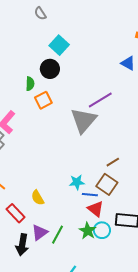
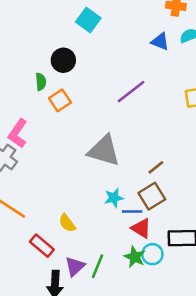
cyan square: (59, 45) -> (88, 20), moved
gray triangle: (84, 120) -> (104, 151), moved, turned -48
brown square: (107, 184) -> (152, 196), turned 30

